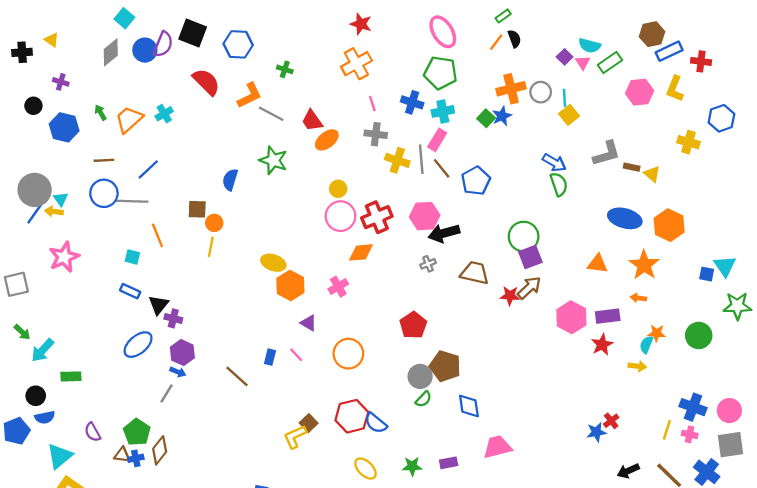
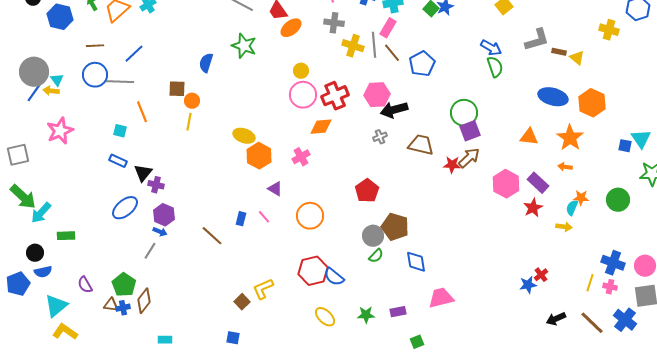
purple rectangle: (608, 316) -> (538, 183), turned 50
green arrow: (22, 332) -> (23, 197), size x1.8
brown square: (309, 423) -> (242, 302), moved

